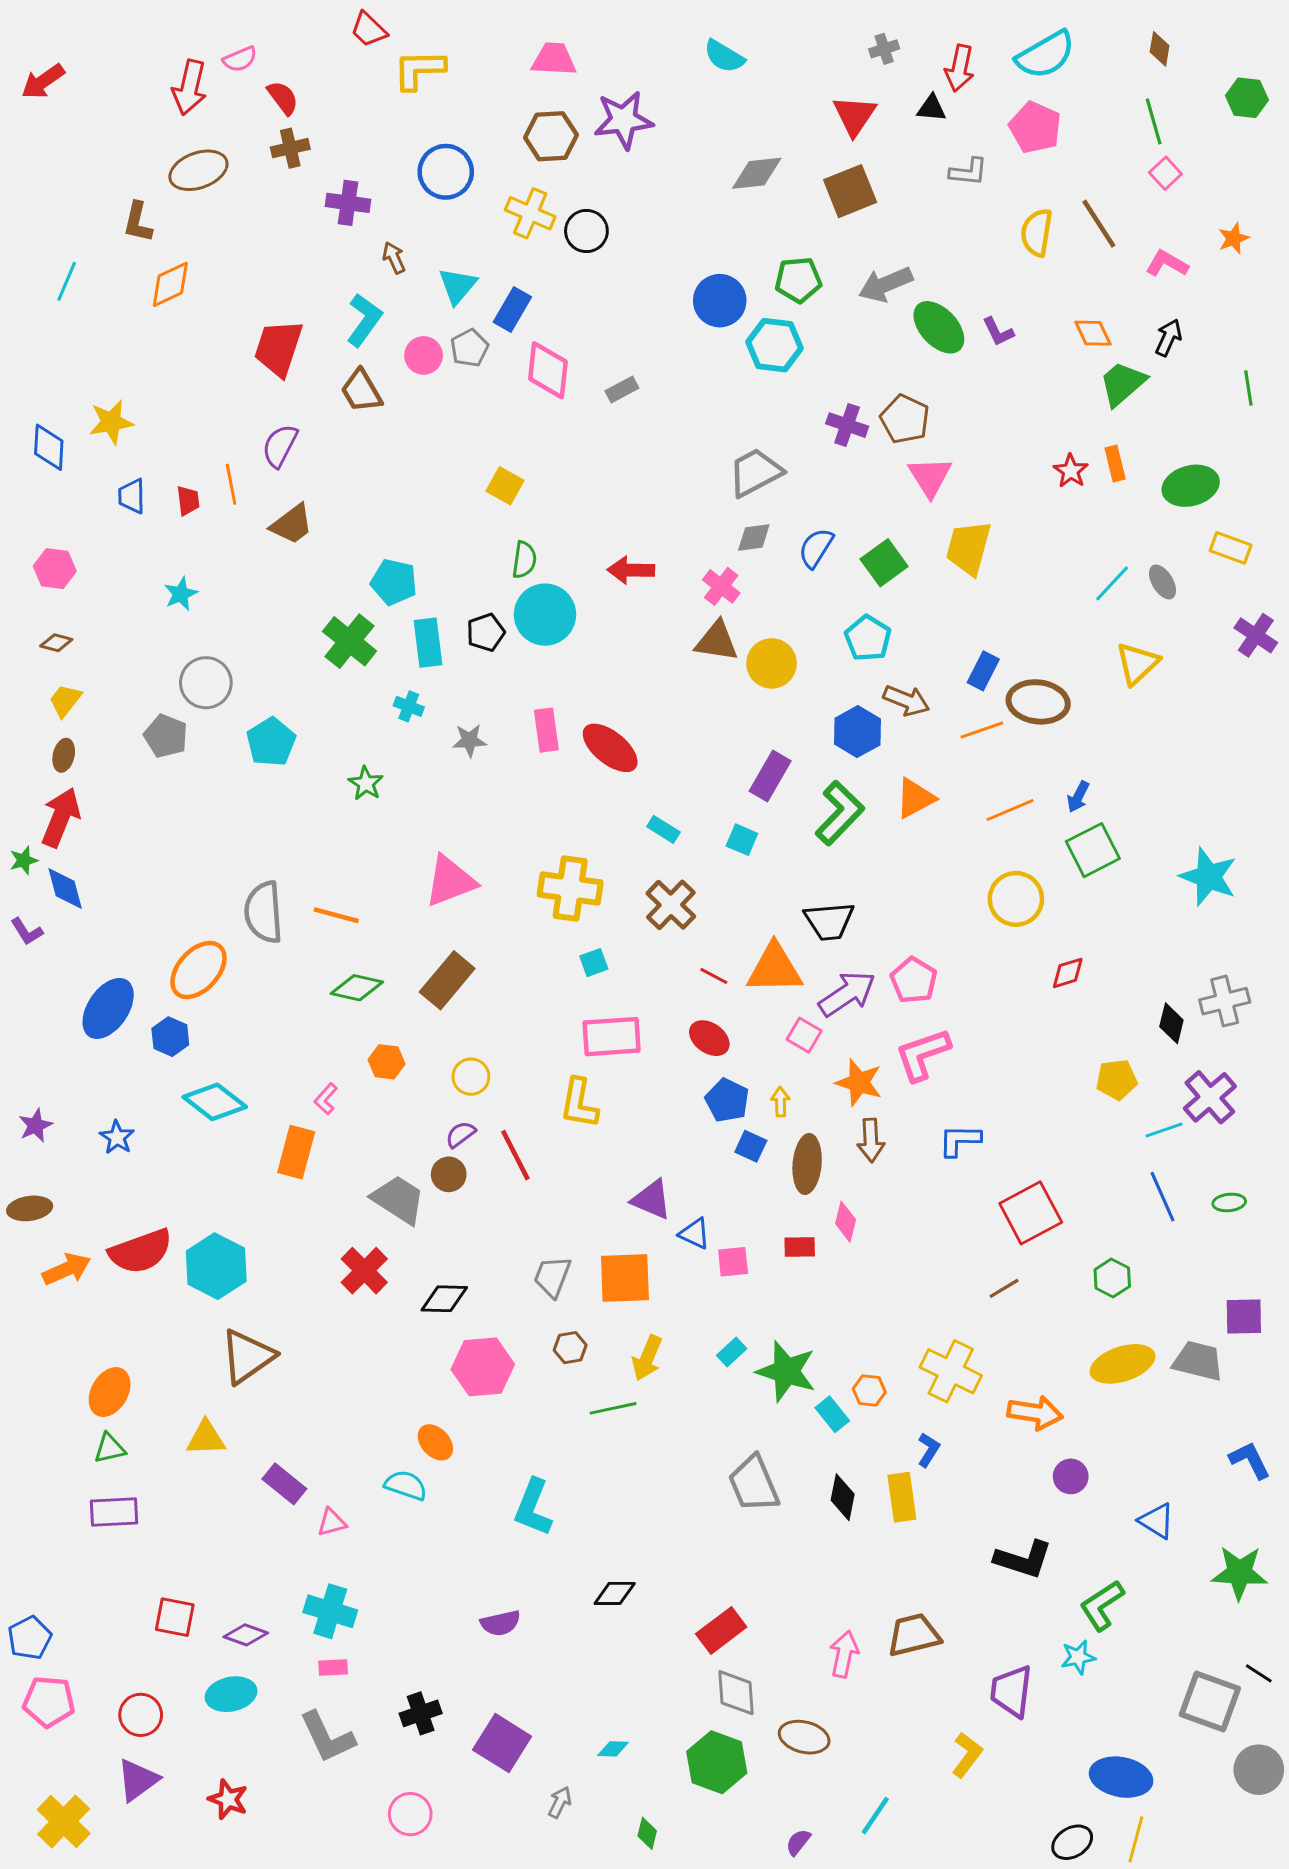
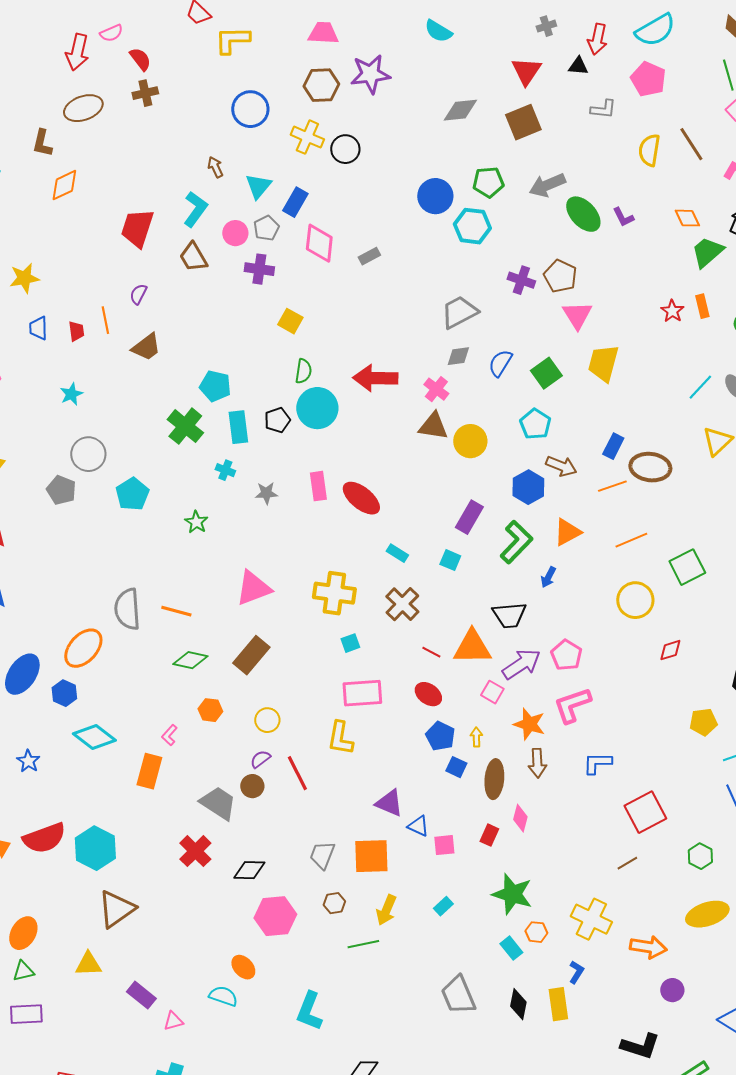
purple cross: (348, 203) -> (259, 269), moved
purple semicircle: (280, 446) -> (138, 294), size x0.7
red arrow: (631, 570) -> (375, 378), size x1.4
blue arrow: (1078, 797) -> (548, 577), moved
red rectangle: (800, 1247) -> (489, 835), turned -65
green star: (786, 1371) -> (512, 894), moved

